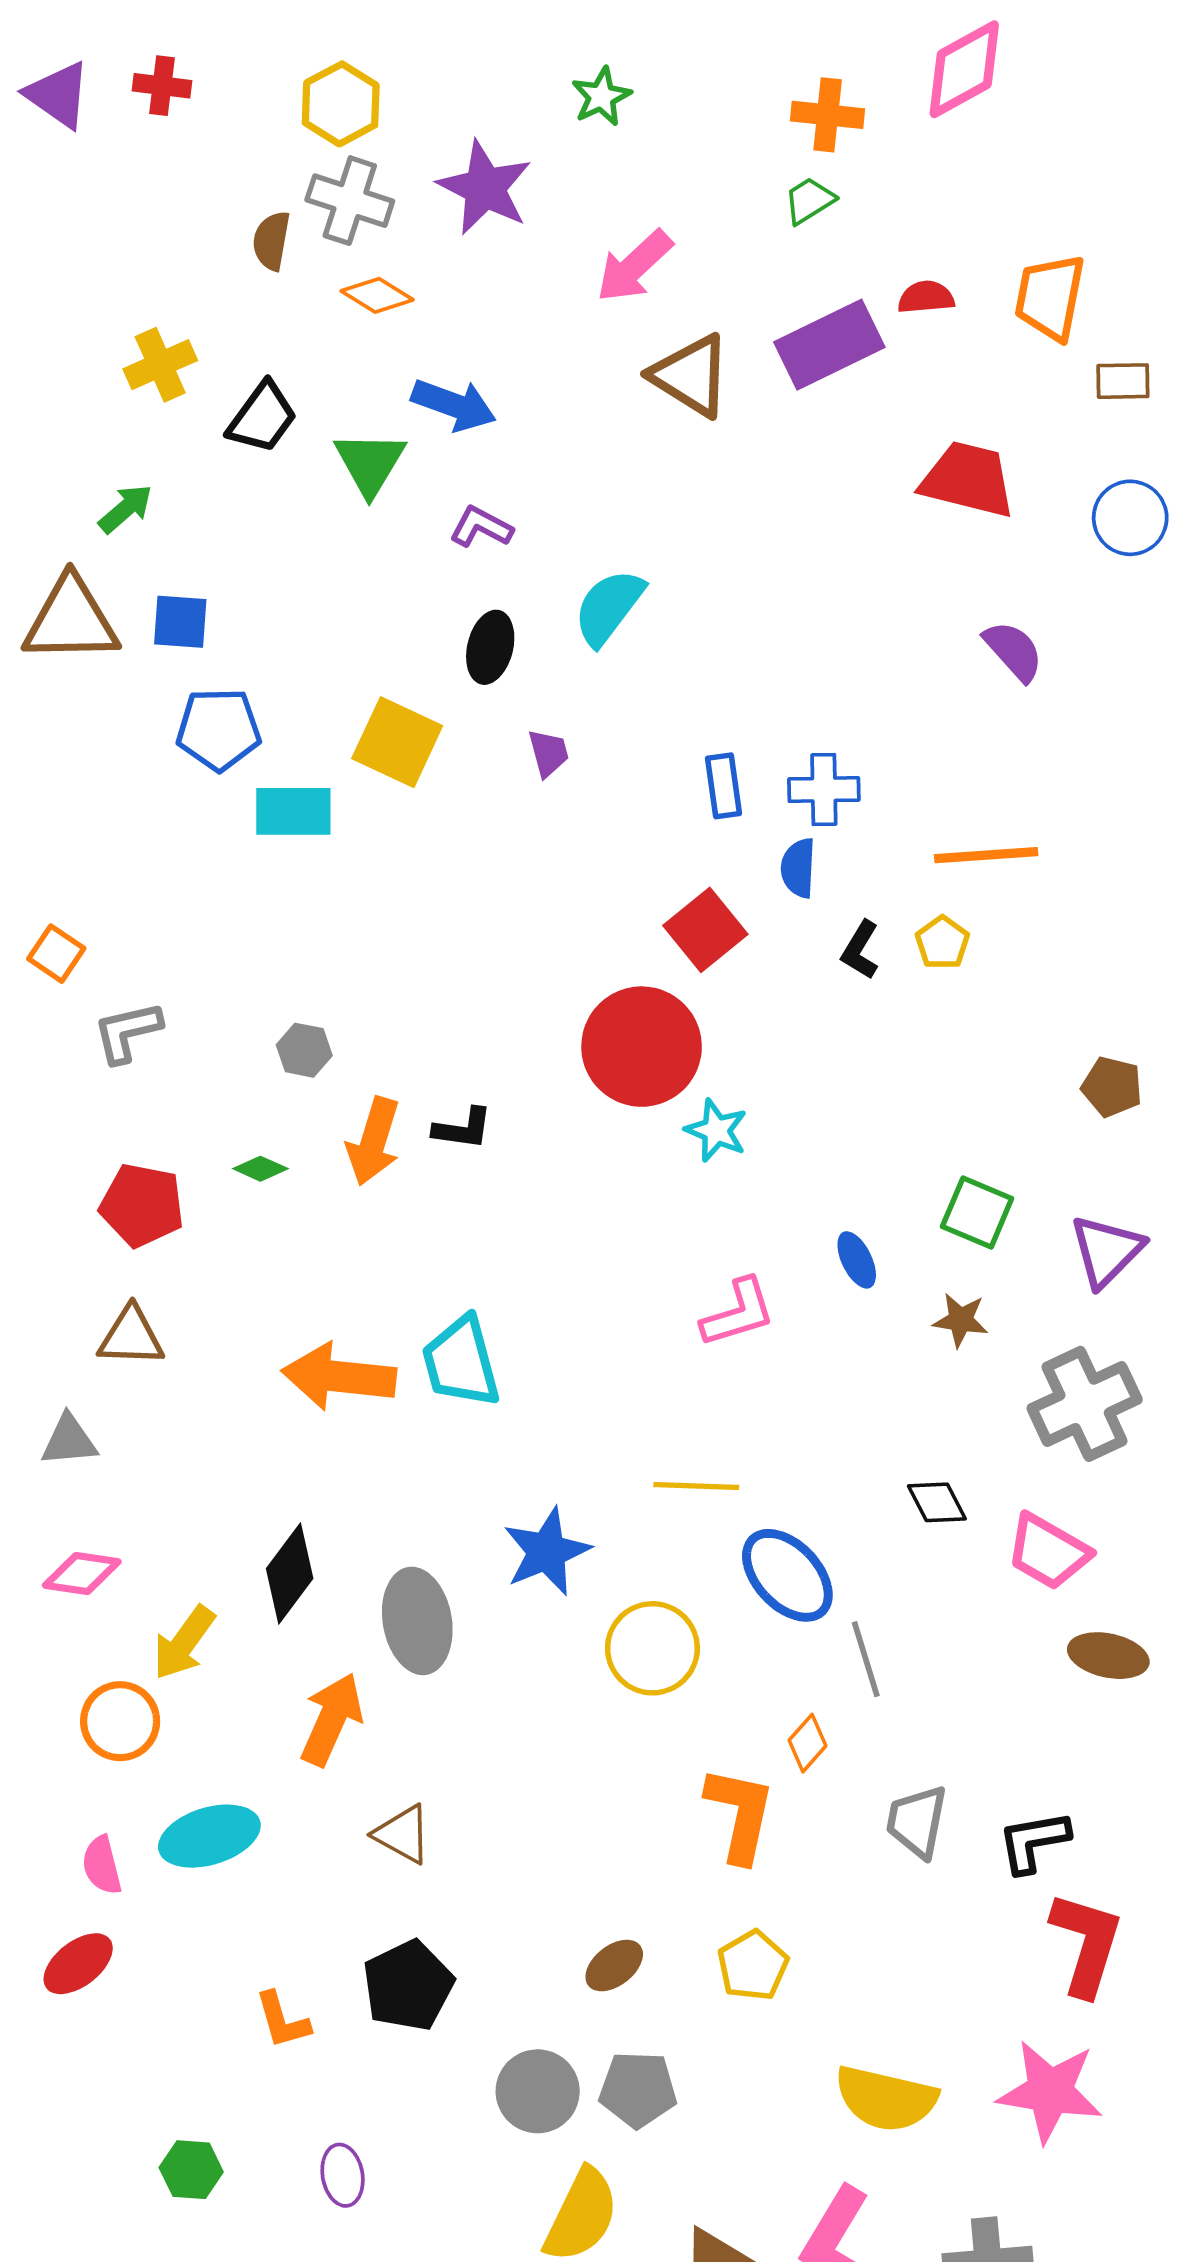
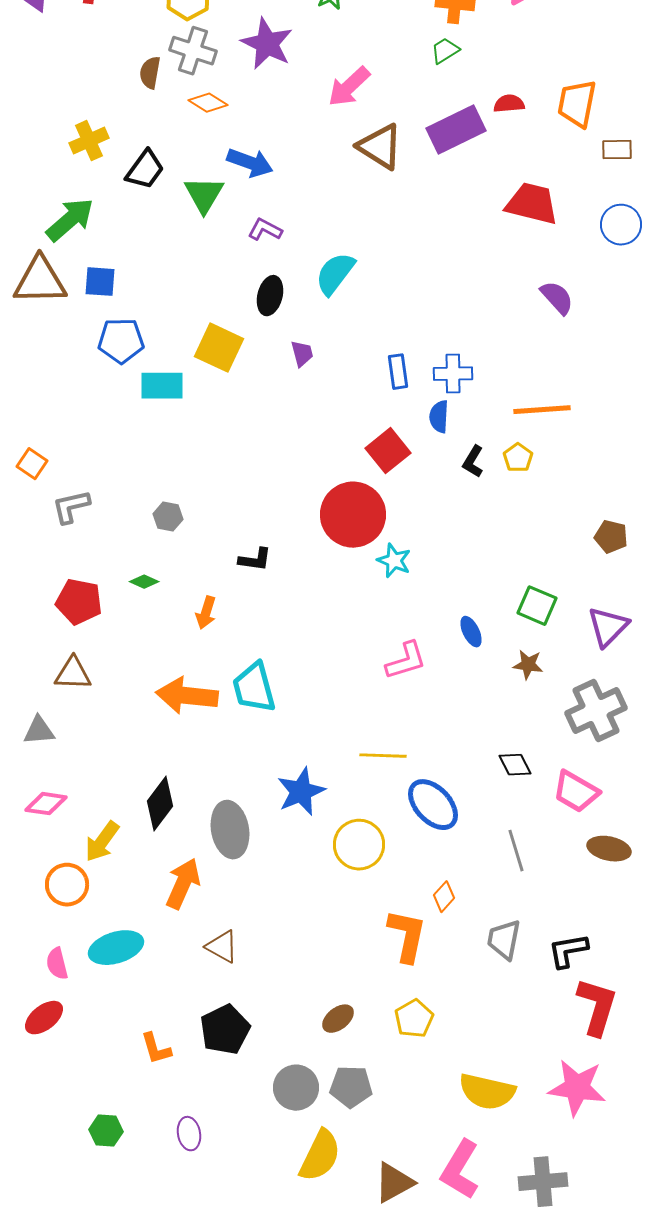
green arrow: (126, 509) -> (70, 220), size x1.6
orange arrow: (374, 1141) -> (206, 613), moved, size x0.7
gray line: (866, 1659) -> (516, 851), moved

